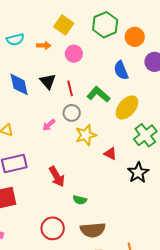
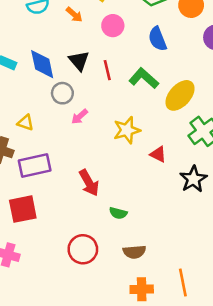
orange arrow: (44, 45) -> (74, 15), turned 40
blue semicircle: (121, 70) -> (157, 39), moved
gray circle: (72, 113) -> (62, 93), moved
brown semicircle: (93, 230) -> (134, 252), size x0.7

